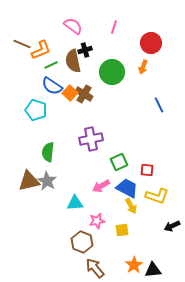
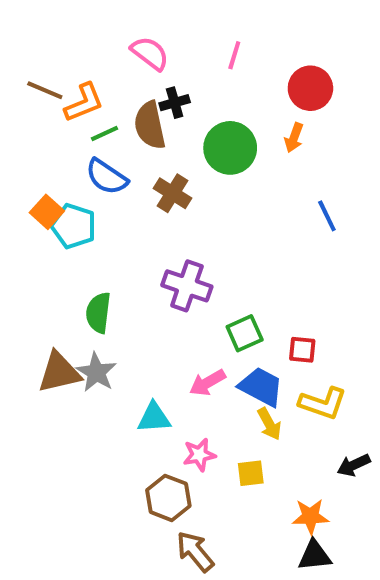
orange square: (70, 93) -> (47, 212), moved
purple cross: (91, 139) -> (187, 286), turned 30
orange star: (134, 265) -> (310, 516), moved, turned 30

